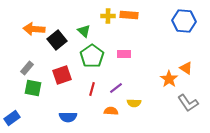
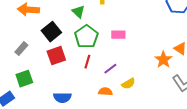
black square: (57, 40) -> (51, 32), moved
green square: (33, 88) -> (24, 79), moved, turned -30
red line: (92, 89) -> (87, 62), moved
yellow semicircle: (134, 103) -> (128, 84), turned -32

